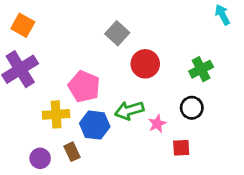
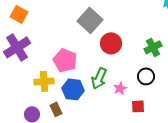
gray square: (117, 33) -> (90, 20), size x1.4
green arrow: (129, 110) -> (99, 78), turned -50

